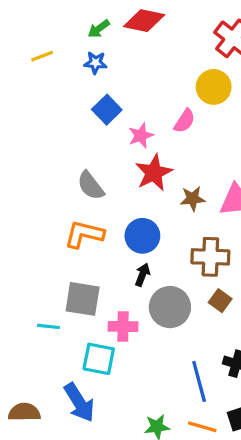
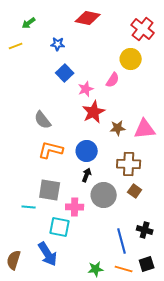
green arrow: (99, 29) -> (29, 23), moved
yellow line: (42, 56) -> (16, 46), moved
gray semicircle: (91, 186) -> (43, 120), moved
brown semicircle: (24, 412) -> (14, 260), turned -72

